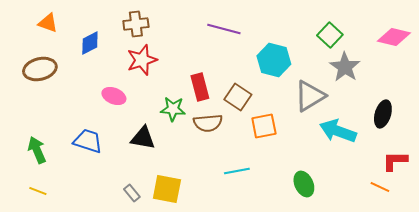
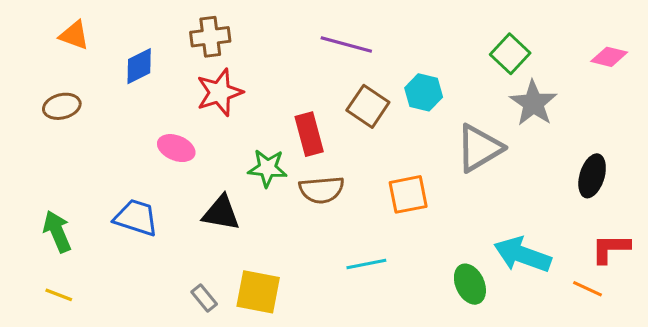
pink diamond: (394, 37) -> (609, 57), size x0.7
cyan hexagon: (274, 60) -> (424, 92), size x0.7
brown ellipse: (40, 69) -> (62, 106), size x0.7
brown square: (238, 97) -> (368, 106), moved
cyan arrow: (338, 131) -> (523, 255), moved

